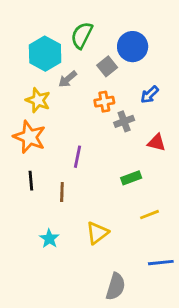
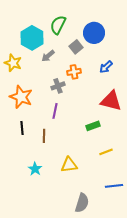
yellow star: (38, 100) -> (13, 63), moved
gray cross: (124, 121) -> (58, 86), moved
red triangle: (157, 143) -> (111, 101), size x1.6
yellow triangle: (97, 233) -> (69, 165), turned 30

